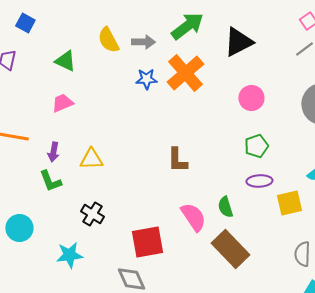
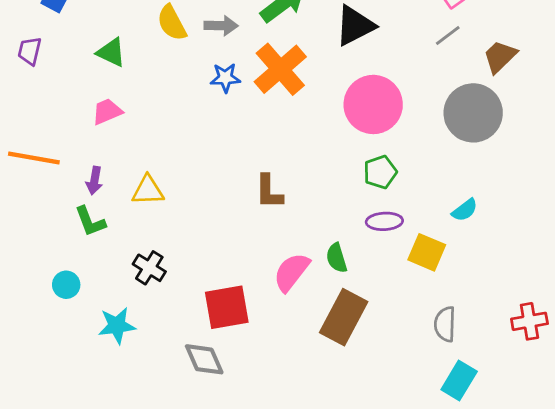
pink circle: (251, 98) -> (373, 104), size x1.6
yellow square: (289, 203) -> (427, 252), turned 36
pink semicircle: (193, 217) -> (291, 272), turned -108
cyan circle: (19, 228) -> (66, 285), moved, size x0.7
brown rectangle: (230, 249) -> (344, 317), turned 72

